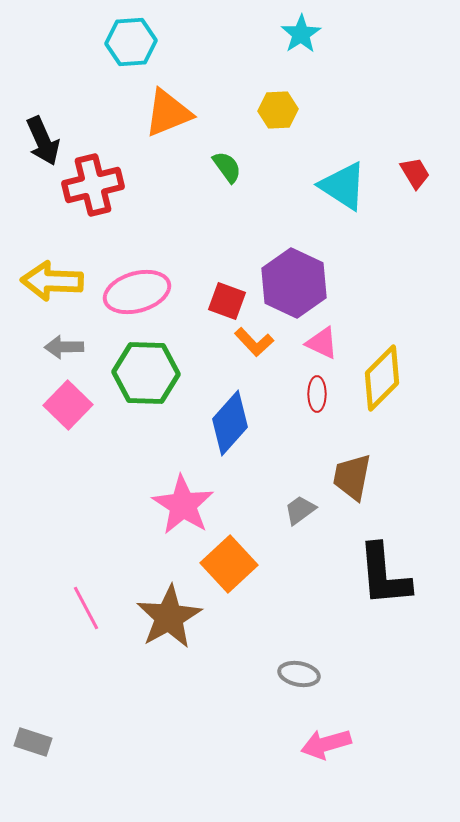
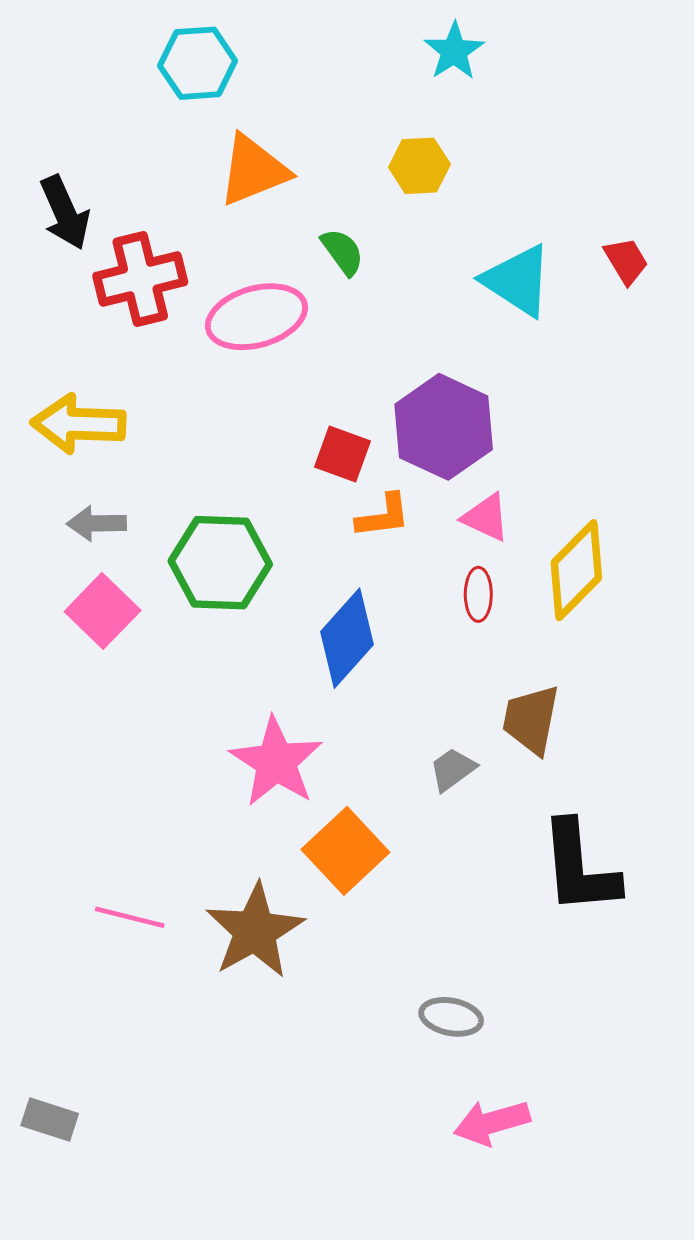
pink ellipse: (137, 292) -> (256, 317), moved
orange L-shape: (254, 342) -> (383, 516), turned -54
pink line: (86, 608) -> (130, 917), turned -48

